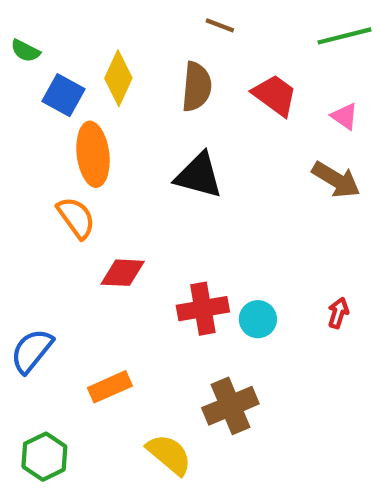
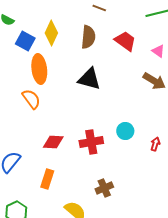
red diamond: (123, 273) -> (53, 142), moved
cyan circle: (258, 319) -> (125, 131), moved
orange rectangle: (110, 387) -> (47, 179), turned -48
brown cross: (230, 406) -> (104, 188), size x0.7

